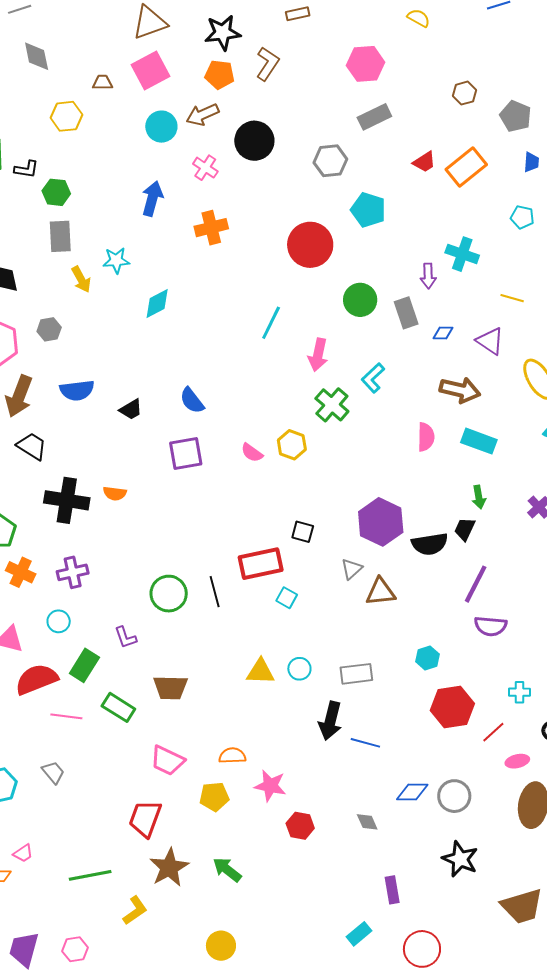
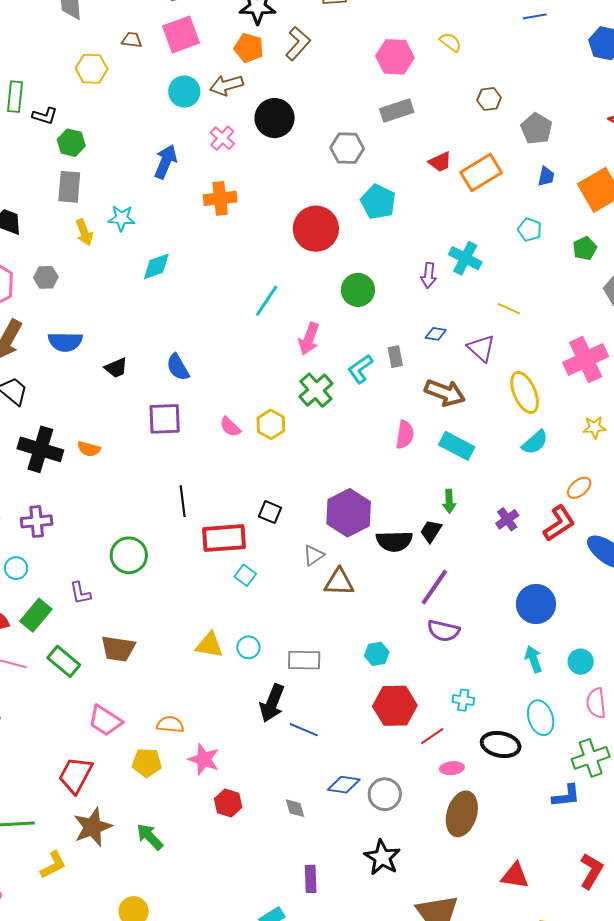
yellow semicircle: (419, 18) -> (450, 42), moved
gray rectangle: (406, 313) -> (395, 357), moved, size x0.7
black line: (215, 592) -> (183, 501), moved

